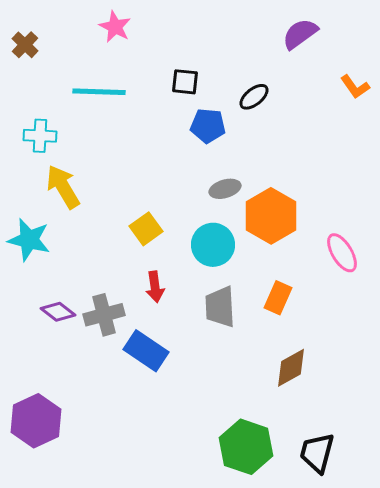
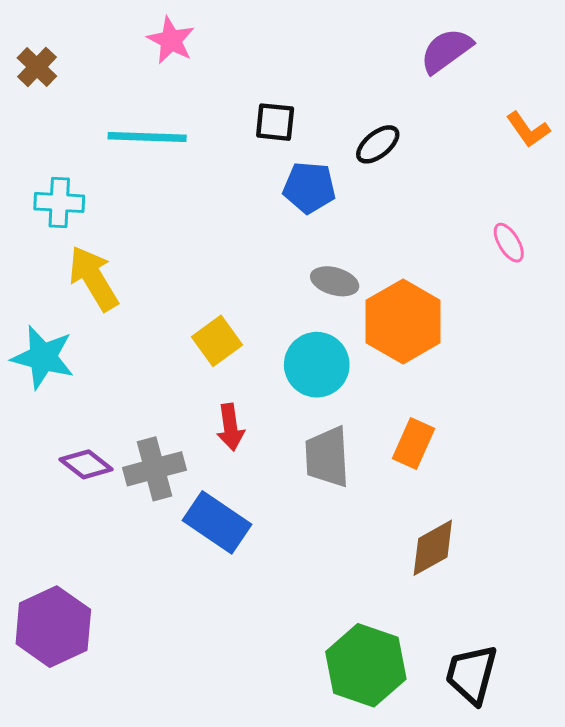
gray ellipse: (225, 189) -> (335, 281), turned 32
pink ellipse: (342, 253) -> (509, 243), moved, size x0.7

